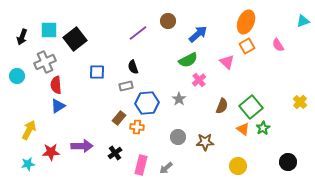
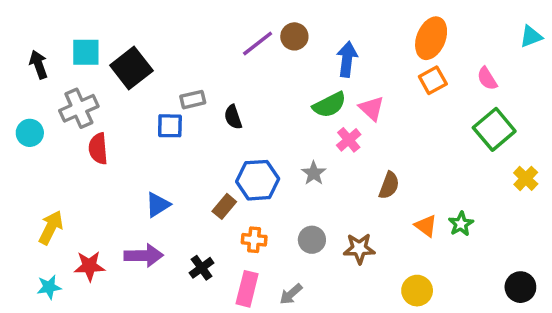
purple line: (138, 33) -> (258, 43), moved
blue arrow: (198, 34) -> (347, 59), turned -42
black arrow: (22, 37) -> (39, 64), turned 140
pink triangle: (227, 62) -> (372, 108), moved
gray rectangle: (126, 86) -> (193, 100), moved
blue triangle: (58, 106) -> (158, 205), moved
green square: (251, 107) -> (494, 129), moved
brown rectangle: (119, 118) -> (224, 206), moved
orange cross: (137, 127) -> (254, 240), moved
black circle: (288, 162) -> (520, 287), moved

